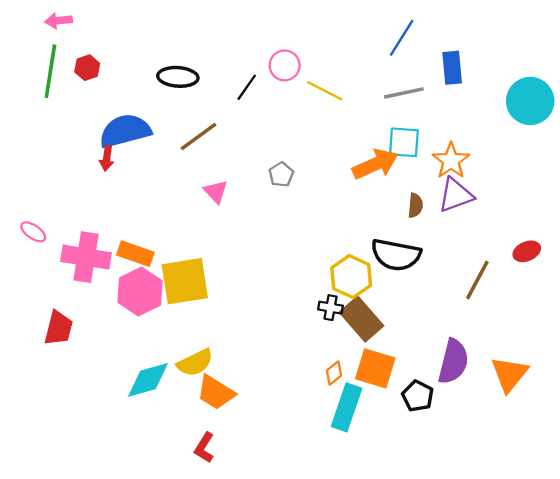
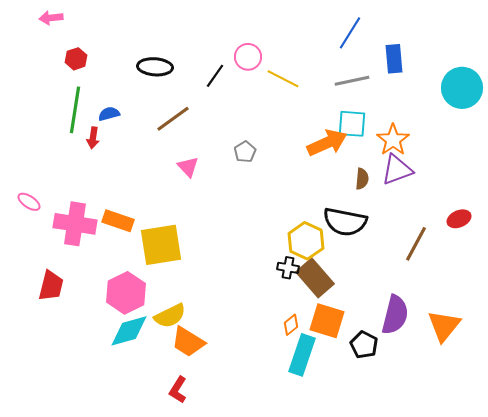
green line: (50, 71) -> (75, 110), moved
blue semicircle: (125, 131) -> (109, 114), size x0.5
pink hexagon: (140, 292) -> (126, 293), moved

